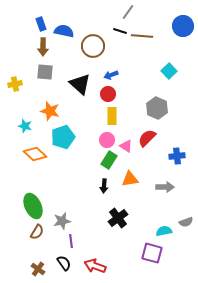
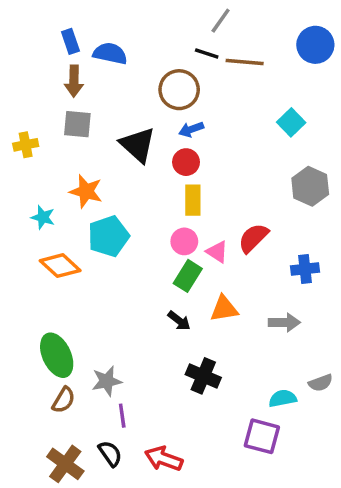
brown circle: (93, 46) -> (179, 90), moved
gray hexagon: (157, 108) -> (310, 186), moved
black arrow: (104, 186) -> (179, 321), turned -56
black cross: (118, 218) -> (203, 376), turned -30
brown cross: (38, 269) -> (65, 464), size x1.5

